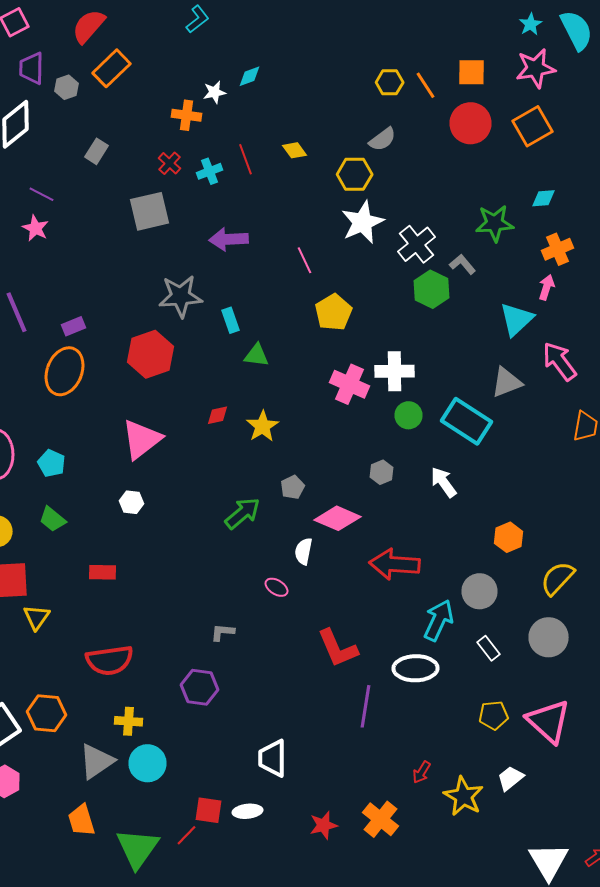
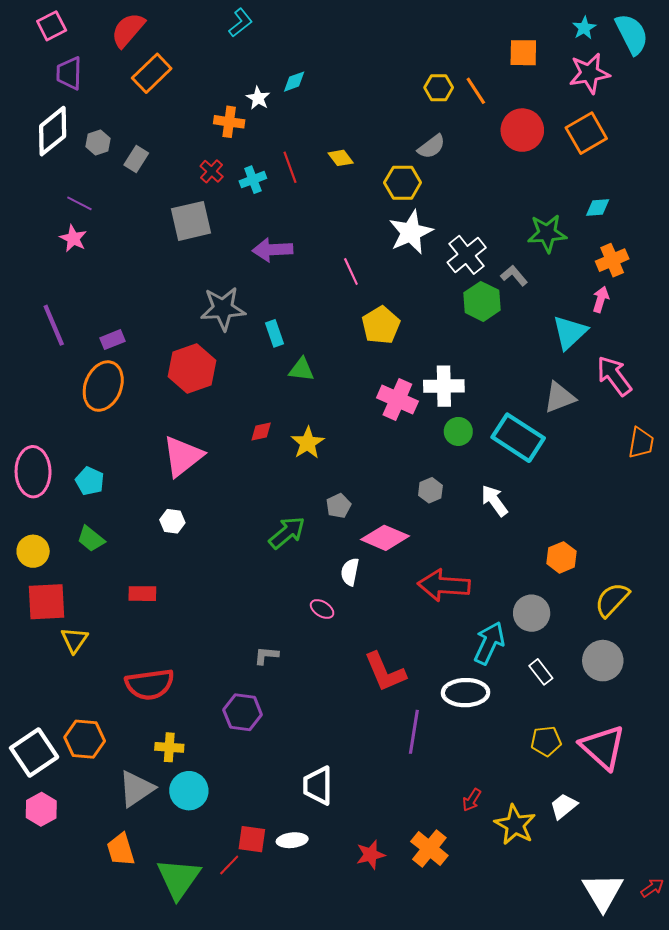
orange square: (472, 72) -> (523, 53), moved
gray hexagon: (66, 87) -> (98, 142), moved
white star: (214, 92) -> (258, 98), turned -30

